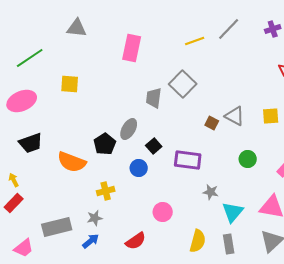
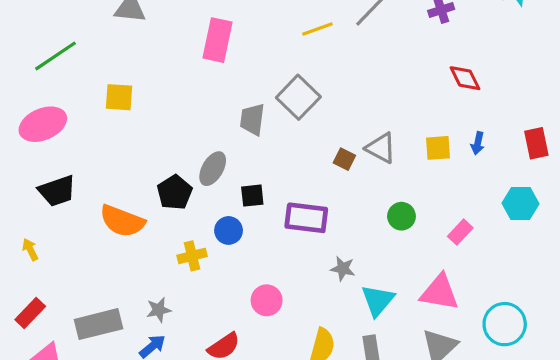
black square: (154, 146) -> (252, 196), turned 35
yellow cross: (106, 191) -> (192, 256), moved
red rectangle: (14, 203) -> (30, 313), moved

